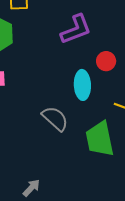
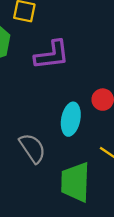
purple L-shape: (76, 29) -> (52, 55), moved

